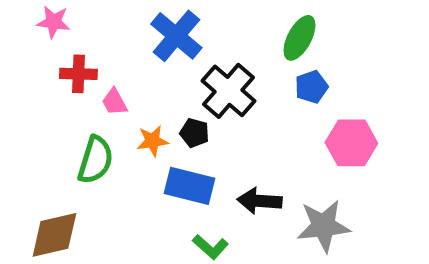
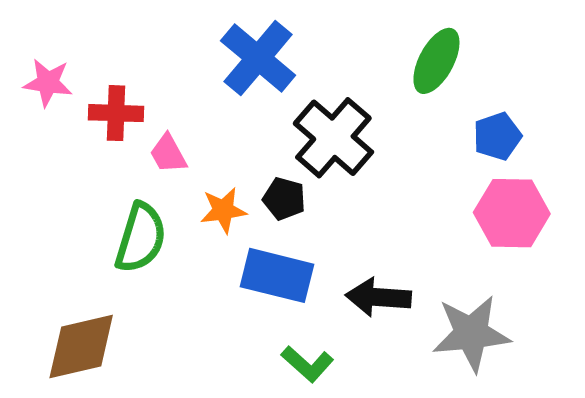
pink star: (53, 22) -> (48, 83), moved
blue pentagon: (311, 87) -> (497, 136), moved

